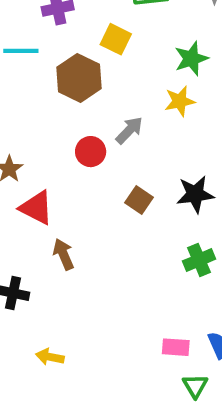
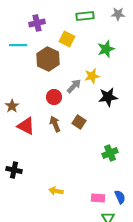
yellow star: (180, 101) -> (92, 76), moved
black star: (195, 194) -> (108, 97), moved
brown arrow: (63, 254) -> (55, 124), moved
yellow arrow: (50, 357) -> (56, 191), moved

